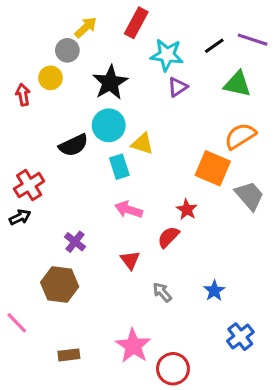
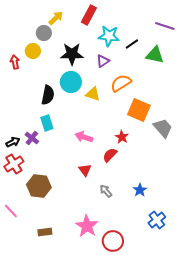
black line: (214, 46) -> (132, 44), moved
black star: (110, 82) -> (72, 54), turned 30
purple triangle: (178, 87) -> (103, 61), moved
orange semicircle: (240, 136) -> (121, 83), moved
black semicircle: (73, 145) -> (48, 95), turned -54
cyan rectangle: (119, 167) -> (47, 123), moved
red cross: (29, 185) -> (14, 164), moved
purple cross: (75, 242) -> (32, 138), moved

